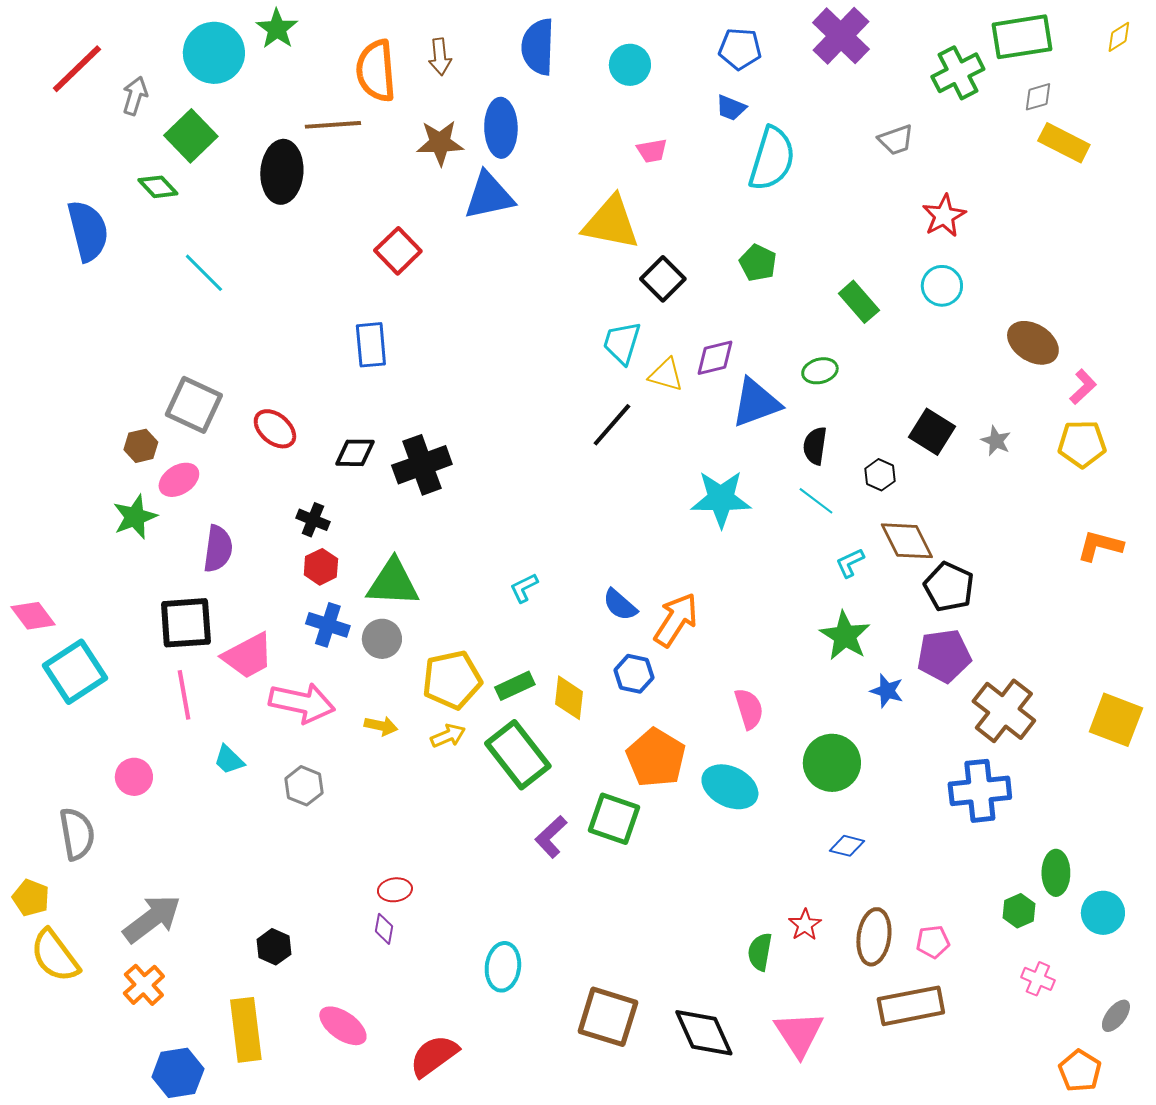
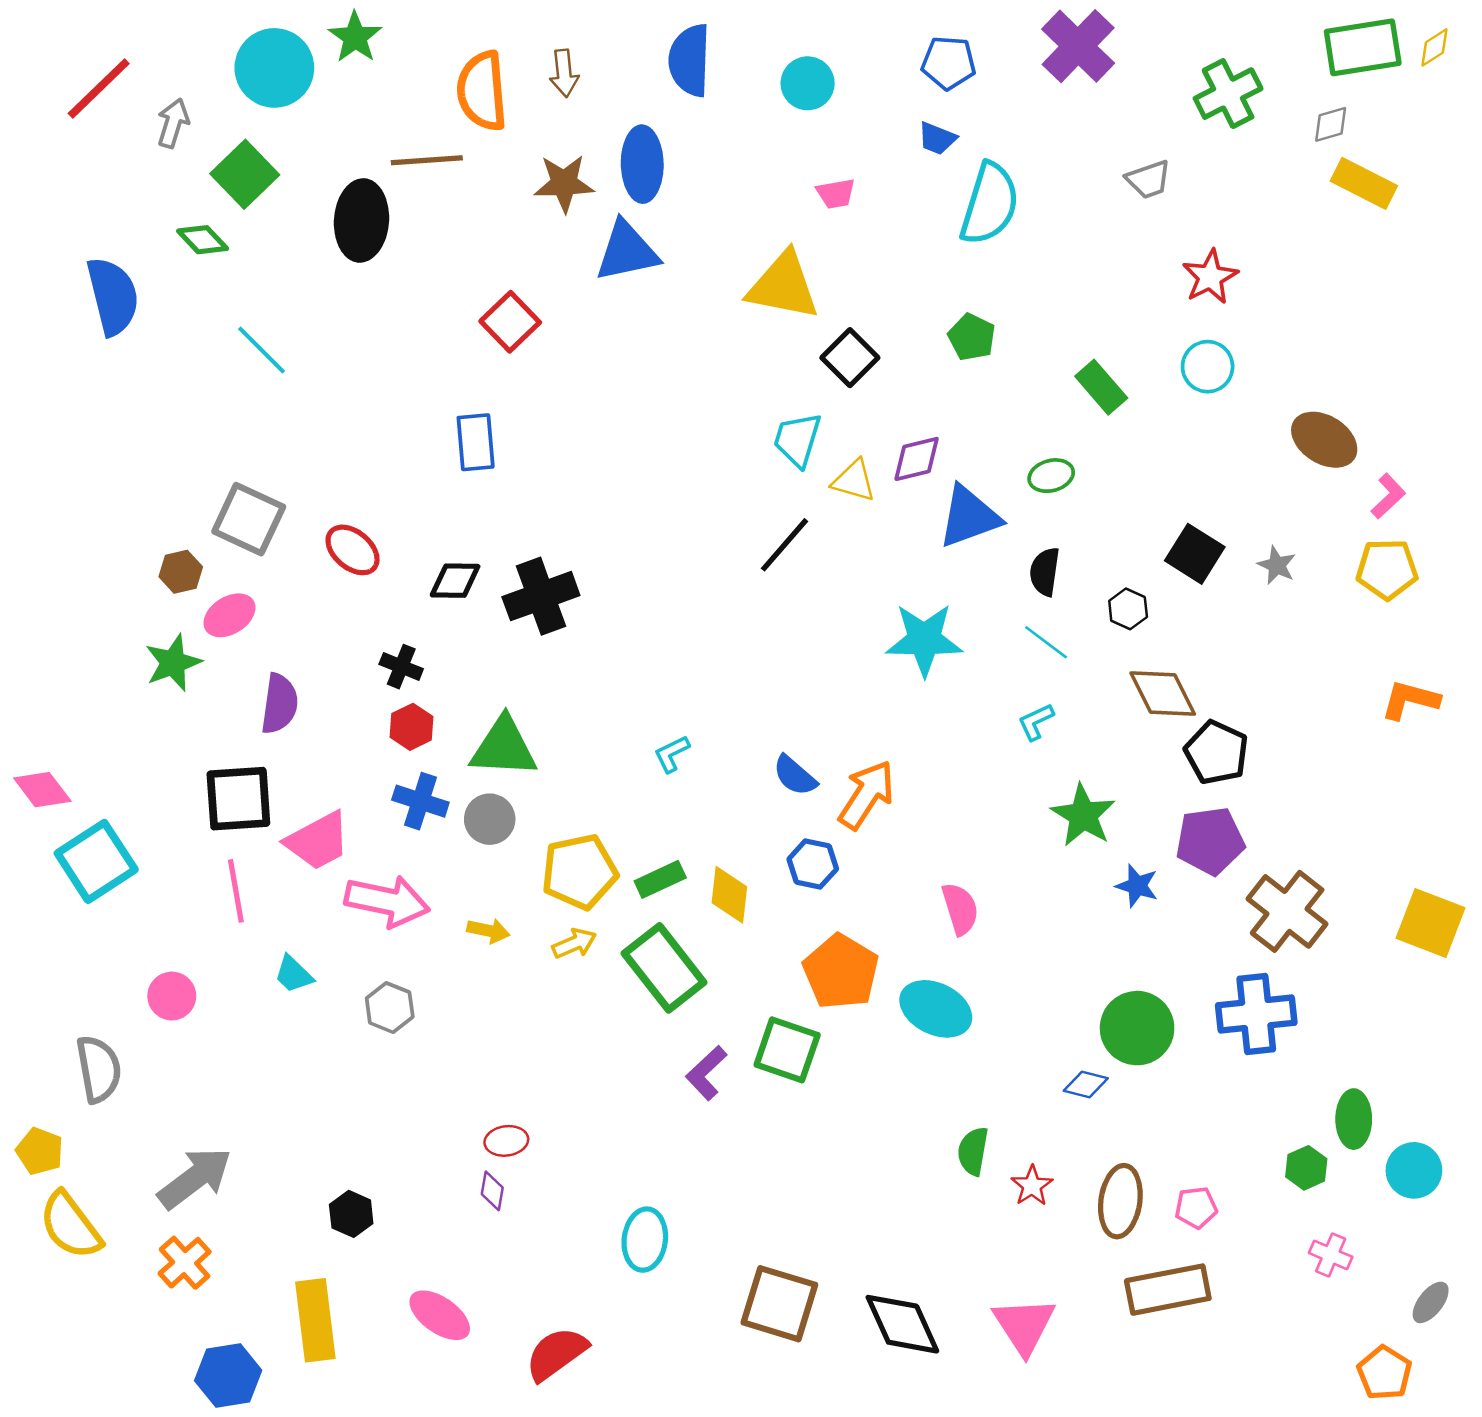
green rectangle: (1022, 37) -> (1363, 47), moved
cyan L-shape: (850, 563) -> (1036, 722), moved
green circle: (832, 763) -> (1137, 1028), moved
green semicircle: (760, 952) -> (973, 1151), moved

